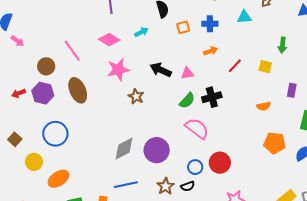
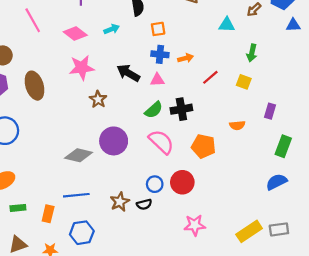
blue cross: (210, 24) -> (160, 54), moved
green arrow: (282, 45) -> (252, 53), moved
pink line: (72, 51) -> (33, 20), moved
orange pentagon: (275, 143) -> (203, 146), moved
gray diamond: (124, 149) -> (79, 155), turned 35
purple circle: (157, 150) -> (114, 141), moved

